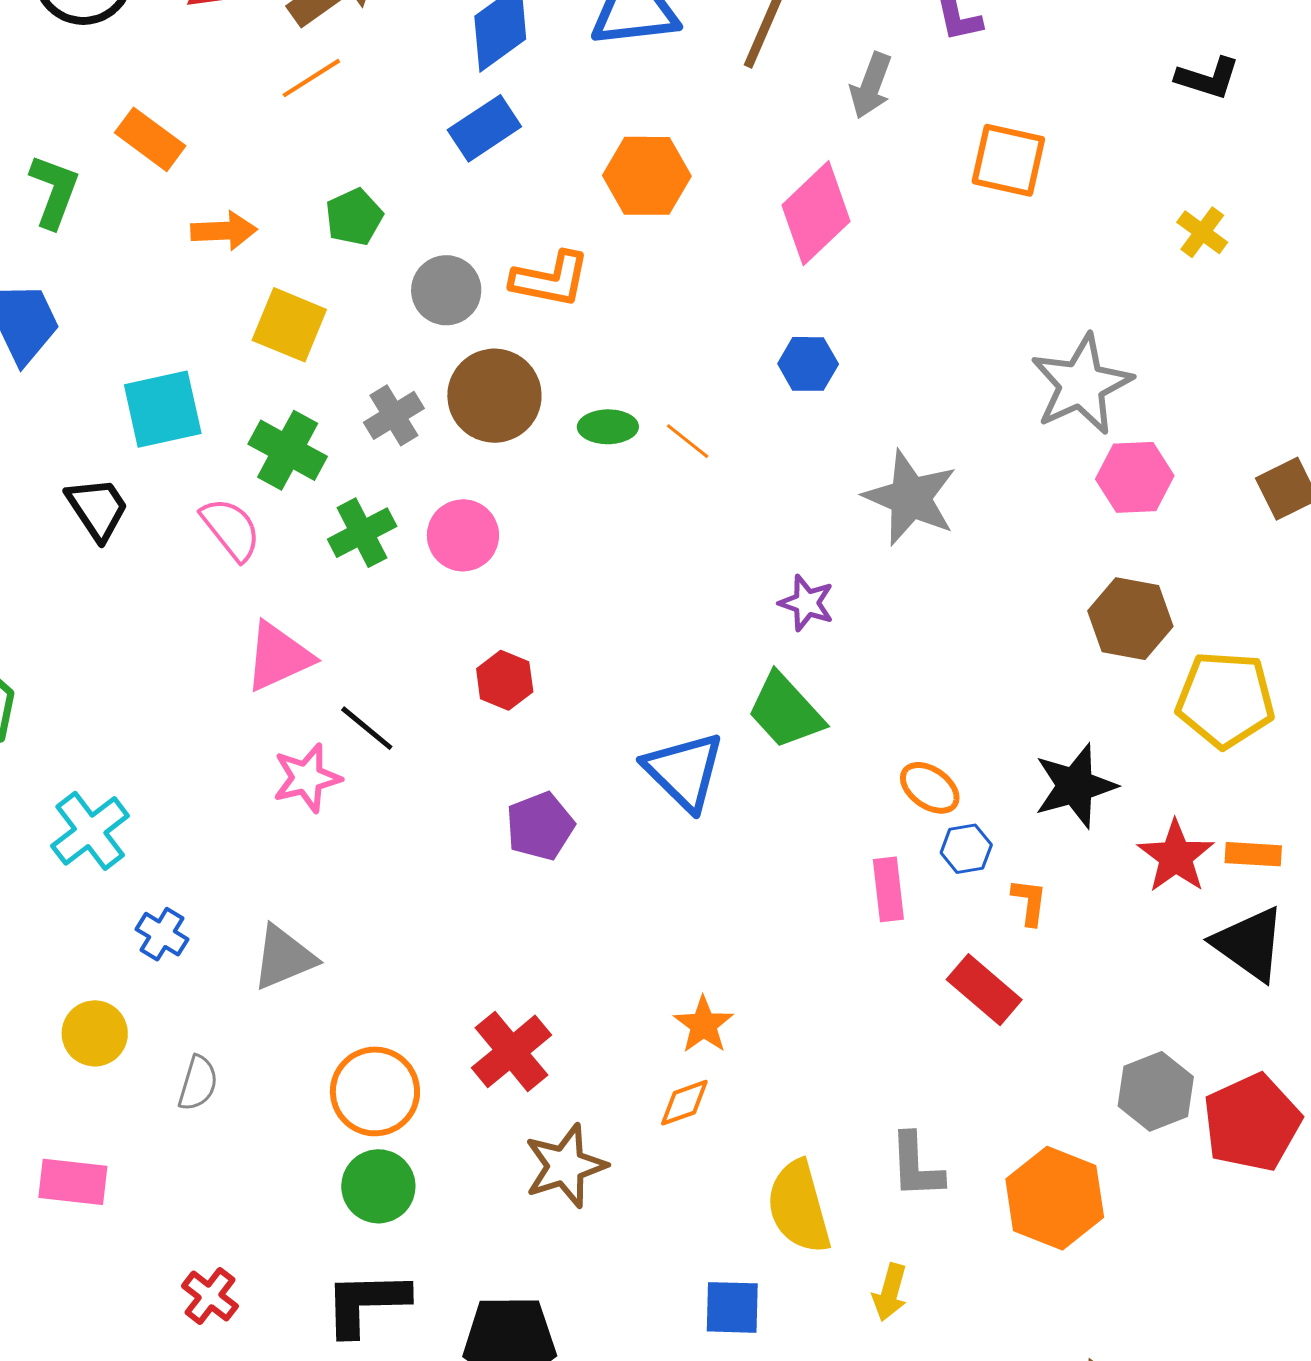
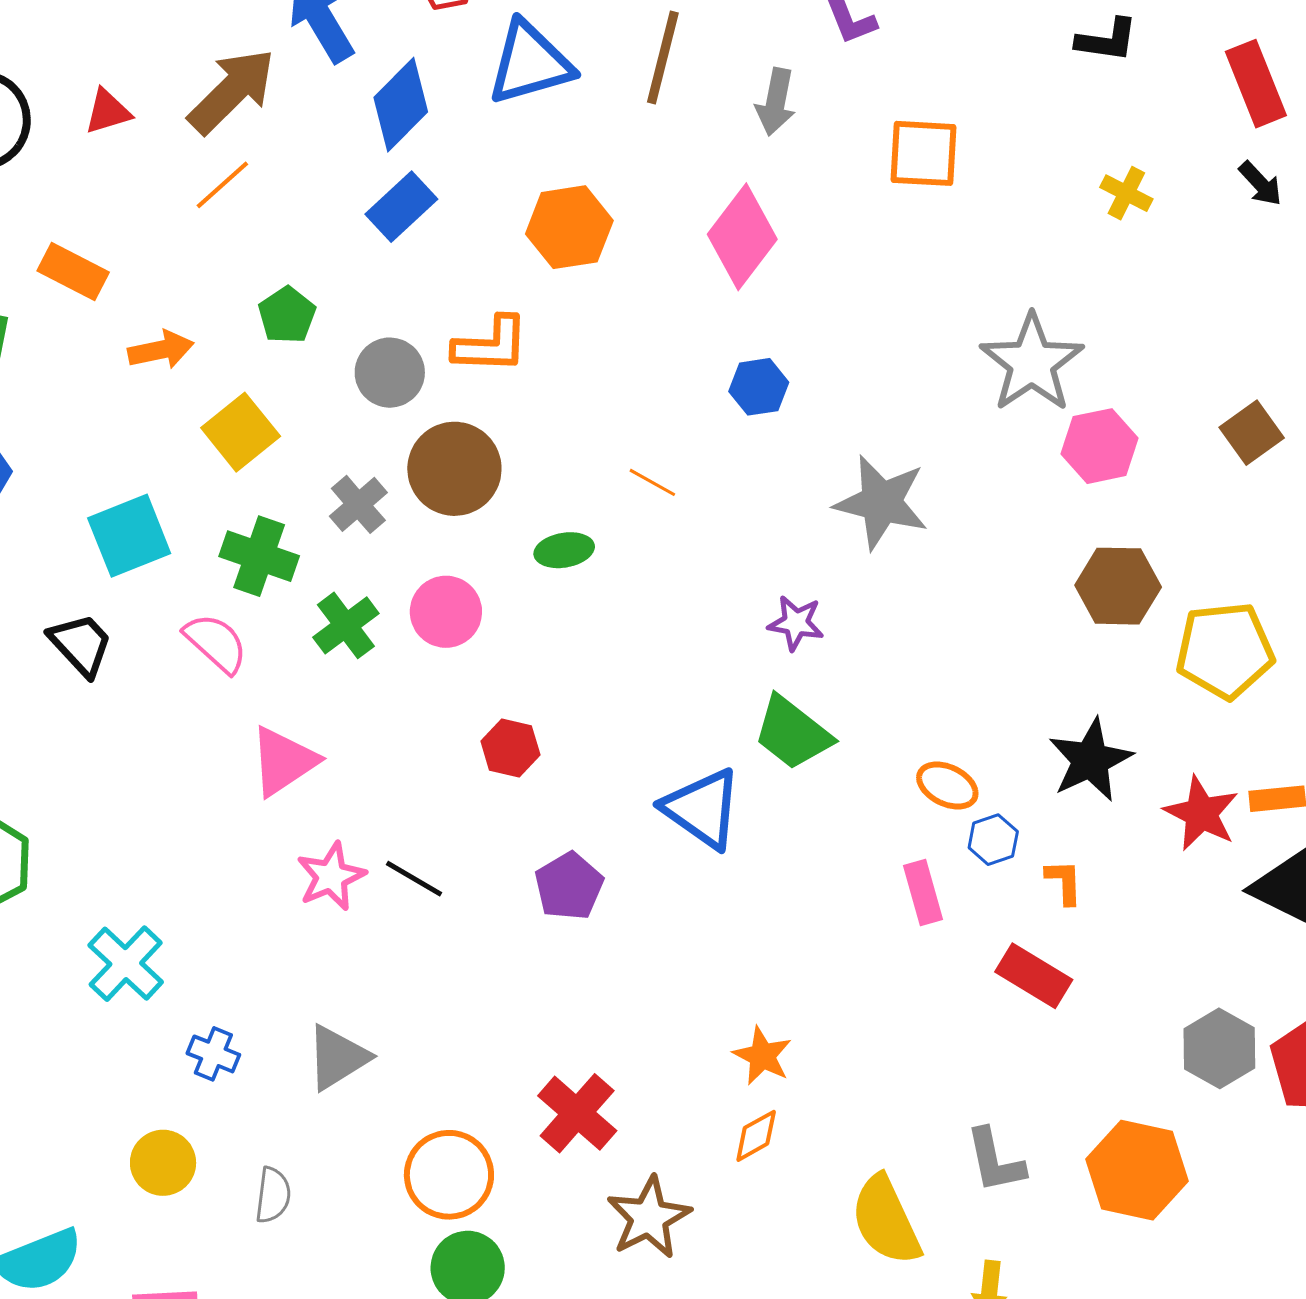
yellow square: (289, 325) -> (241, 432), turned 38
green ellipse: (608, 427) -> (564, 550), moved
black line: (367, 728) -> (414, 879), moved

